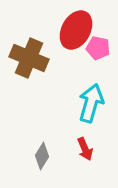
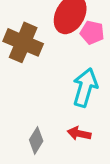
red arrow: (85, 149) -> (79, 133), turned 125

